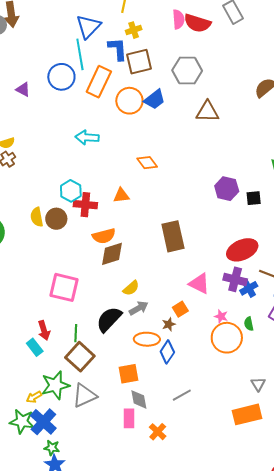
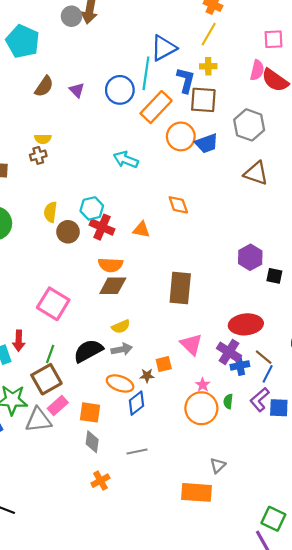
yellow semicircle: (37, 217) -> (50, 212), moved
pink rectangle: (129, 418) -> (58, 406), moved, turned 30

